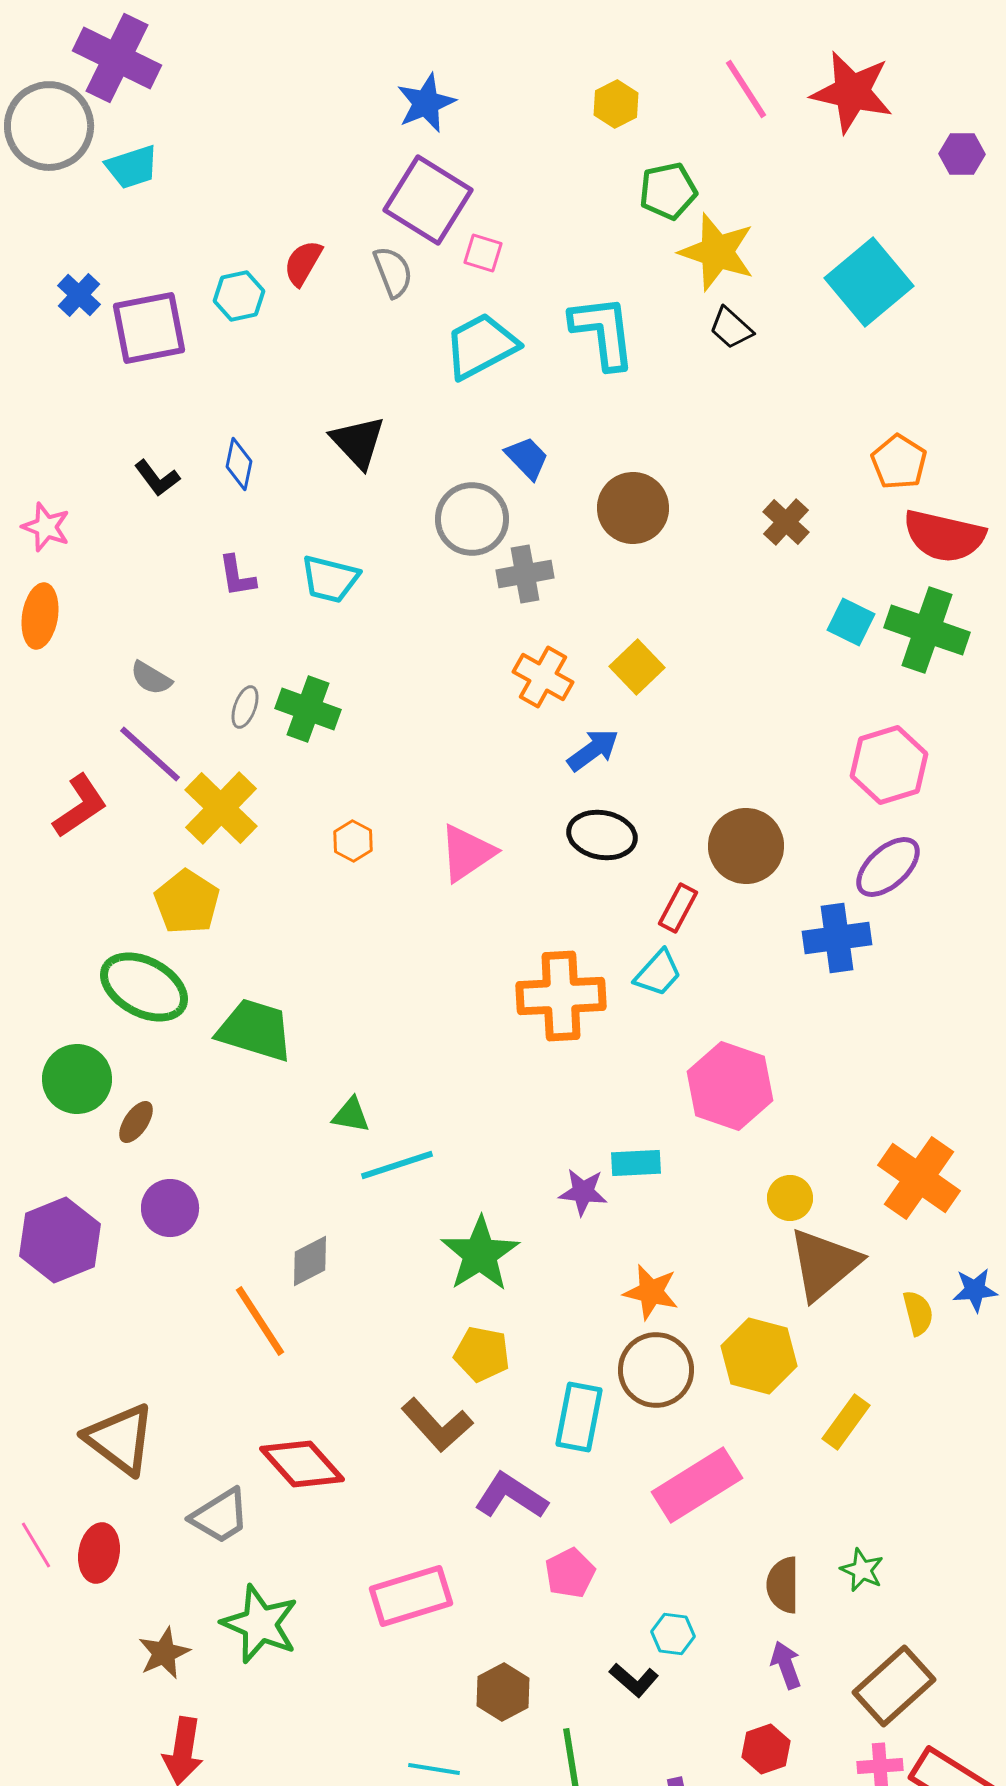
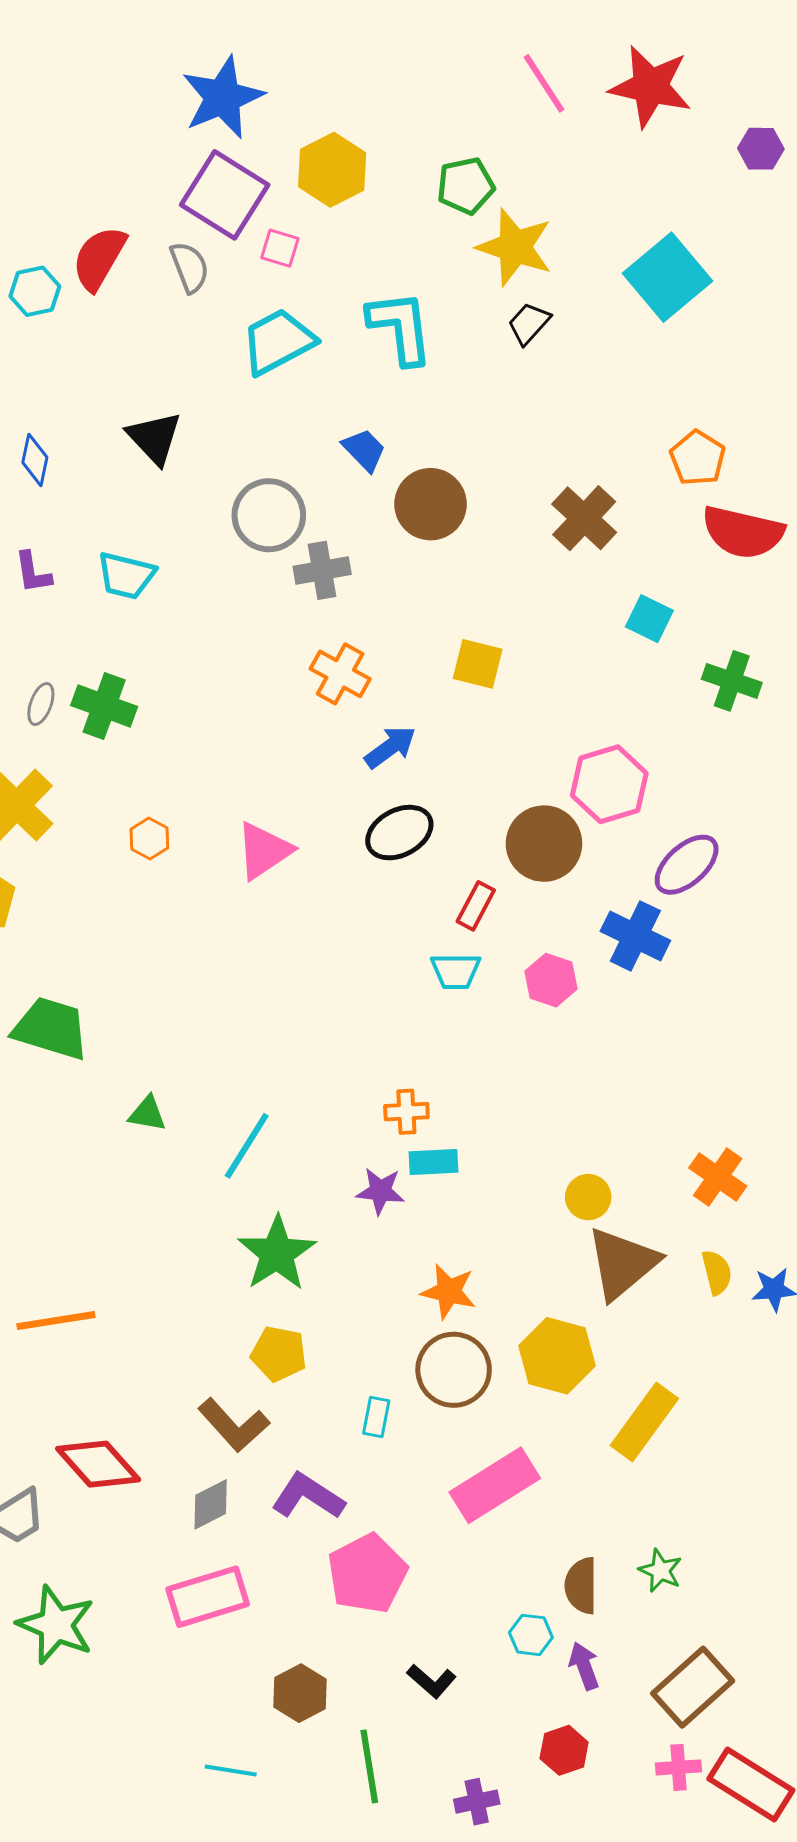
blue star: (426, 103) -> (223, 97), size x1.4
yellow hexagon: (616, 104) -> (332, 170), moved, size x1.5
red semicircle: (303, 263) -> (99, 258), size x1.4
black trapezoid: (731, 328) -> (529, 323), turned 90
blue trapezoid: (527, 458) -> (364, 450), moved
brown cross: (786, 522) -> (584, 518), size x1.4
green cross: (927, 630) -> (732, 681), moved, size x0.7
yellow square: (637, 667) -> (478, 664), moved, turned -32
pink hexagon: (889, 765) -> (609, 784), moved
black ellipse: (602, 835) -> (399, 833), turned -38
blue cross: (837, 938) -> (635, 936), turned 34
cyan trapezoid: (658, 973) -> (456, 971), turned 48
orange cross: (561, 996) -> (406, 1112), moved, size x0.5
pink hexagon: (730, 1086) -> (551, 980), moved, size x0.6
cyan line: (397, 1165) -> (247, 1146), moved, turned -40
orange cross: (919, 1178) -> (718, 1177), size x0.7
gray diamond: (310, 1261) -> (211, 1504), moved
yellow semicircle: (918, 1313) -> (717, 1272), moved
orange line: (260, 1321) -> (56, 1321), turned -66
cyan rectangle: (579, 1417) -> (376, 1417), size x0.6
yellow rectangle: (846, 1422) -> (644, 1422), size x1.4
pink pentagon: (570, 1573) -> (367, 1574), size x1.6
cyan hexagon: (673, 1634) -> (531, 1635), moved

